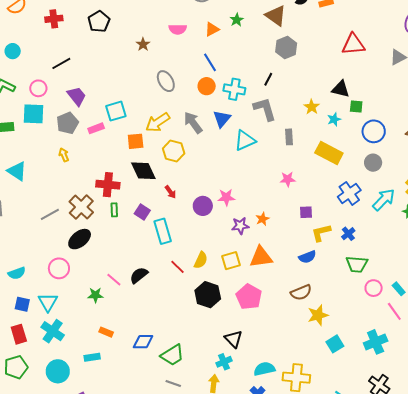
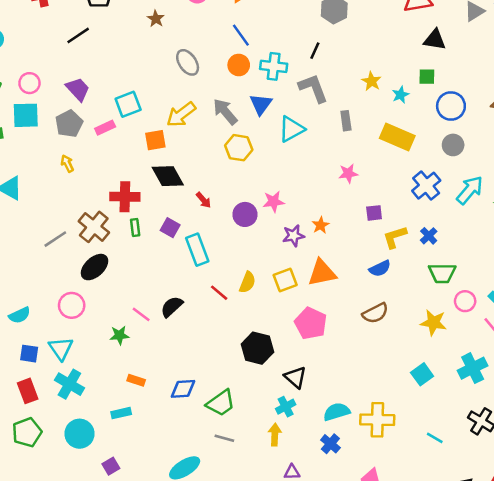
black line: (61, 63) -> (78, 35), moved
black triangle: (341, 89) -> (435, 40), moved
yellow hexagon: (174, 151) -> (239, 148), moved
black hexagon: (208, 295) -> (257, 348), moved
yellow star: (318, 315) -> (433, 323), moved, turned 30

